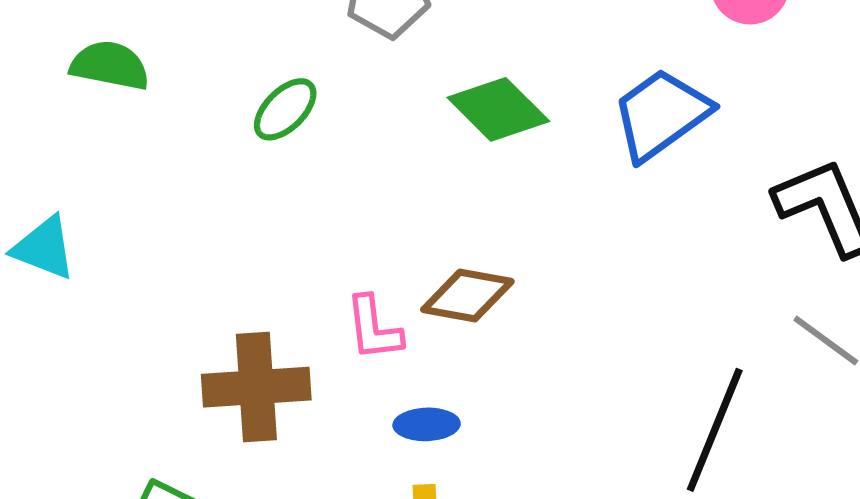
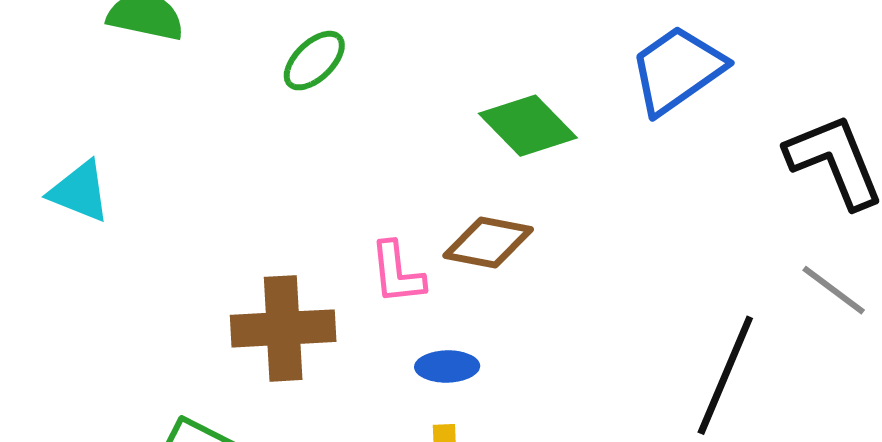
green diamond: (498, 109) -> (528, 126), moved

